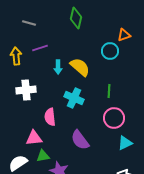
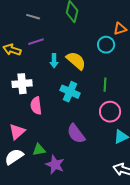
gray line: (29, 23) -> (33, 17), moved
yellow arrow: (16, 56) -> (12, 50), turned -66
pink semicircle: (50, 117) -> (36, 106), moved
pink triangle: (34, 138) -> (17, 132), moved, turned -36

